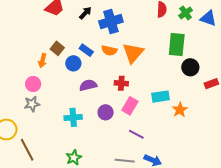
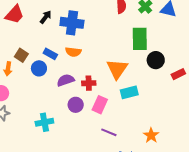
blue cross: (111, 22) -> (72, 23), turned 30
orange triangle: (133, 53) -> (117, 69), moved
purple semicircle: (88, 85) -> (66, 80), moved
orange star: (180, 110) -> (151, 135), moved
purple circle: (106, 112) -> (76, 105), moved

